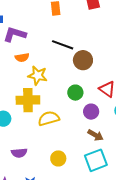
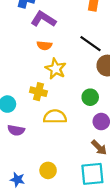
yellow cross: (28, 100) -> (38, 92), size x0.7
purple semicircle: (19, 153) -> (16, 130), moved
yellow circle: (58, 158) -> (48, 170), moved

